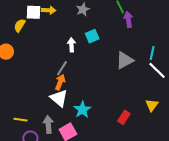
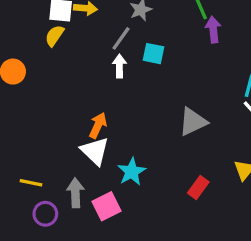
yellow semicircle: (20, 25) -> (55, 36), moved
cyan square: (92, 36) -> (153, 54), turned 32
gray triangle: (125, 60) -> (193, 122), moved
gray line: (62, 68) -> (121, 38), moved

